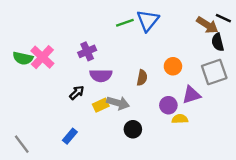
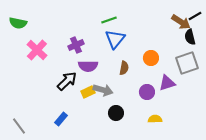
black line: (223, 18) -> (195, 16), turned -56
blue triangle: (148, 20) -> (115, 39), moved
green semicircle: (23, 58) -> (18, 23), moved
black arrow: (77, 93) -> (67, 81), size x1.5
yellow semicircle: (180, 119) -> (155, 119), moved

